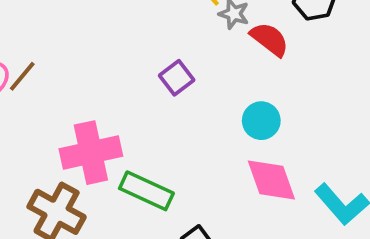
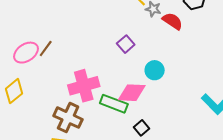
cyan circle: (261, 121) -> (155, 70), moved
pink diamond: (271, 180) -> (132, 93), moved, turned -64

